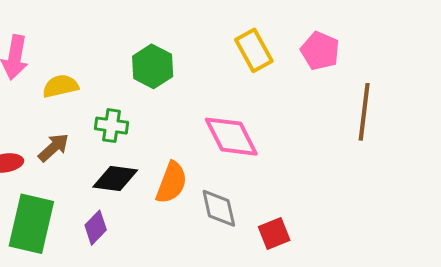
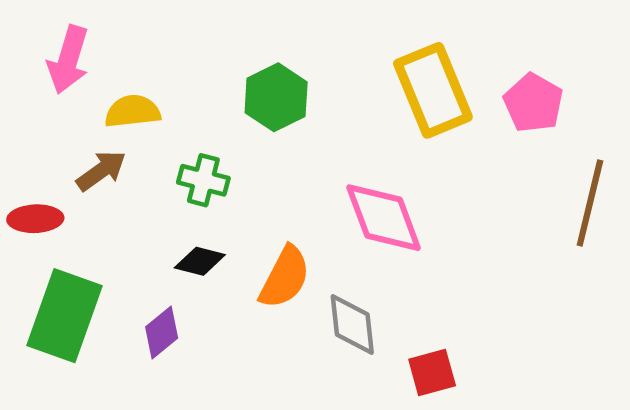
yellow rectangle: (254, 50) -> (433, 90), size x1.4
brown arrow: (54, 148) -> (101, 171), moved
black diamond: (115, 178) -> (200, 261), size x0.7

